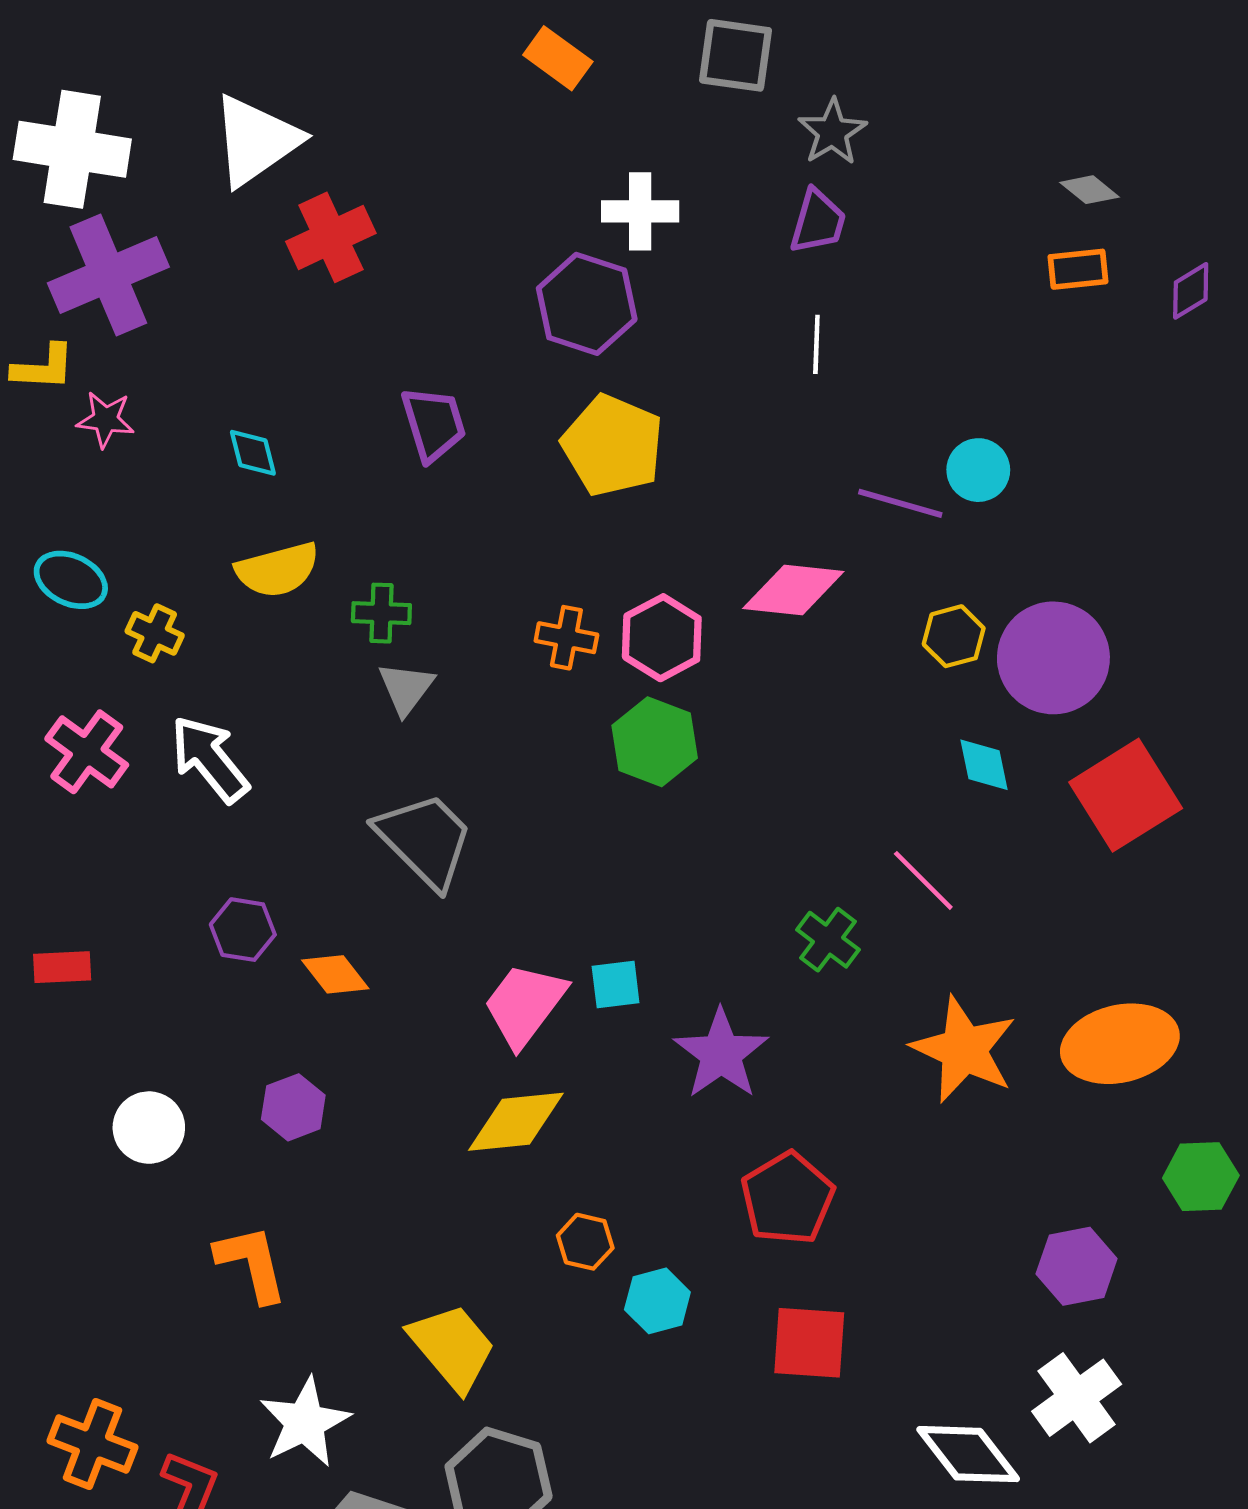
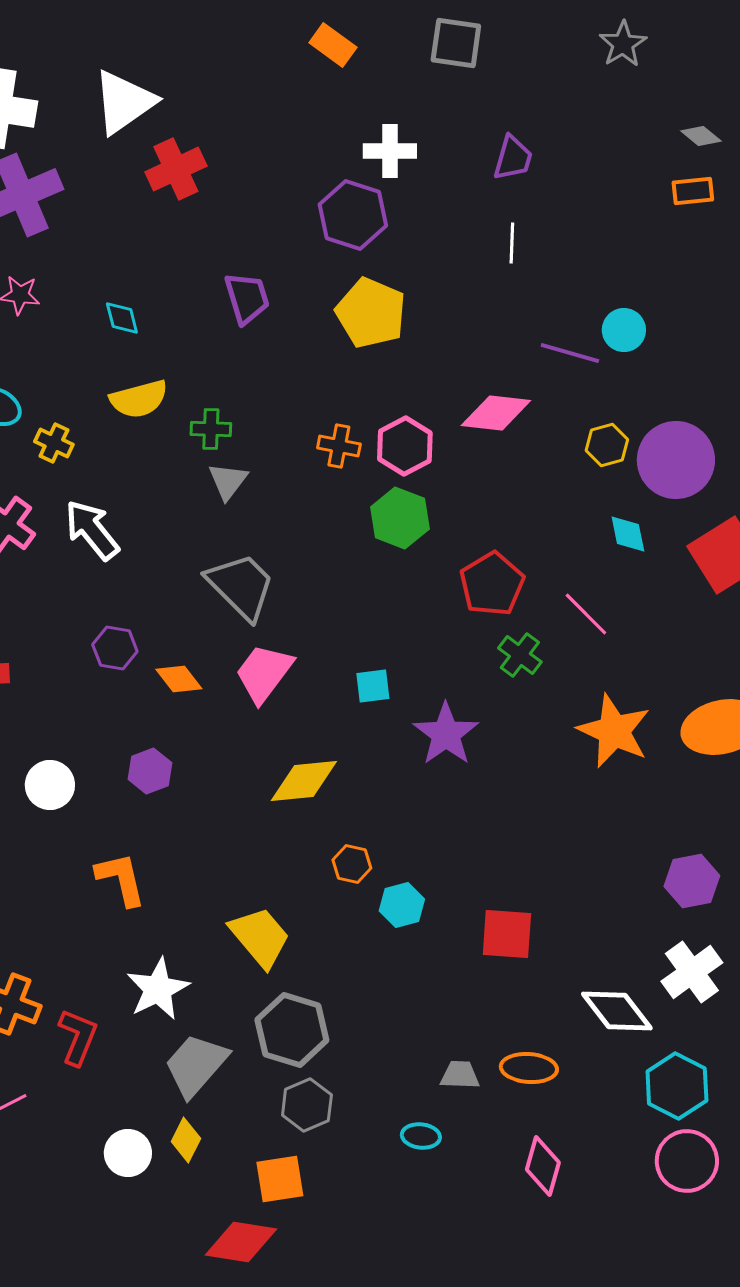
gray star: (832, 132) -> (623, 44), moved
pink trapezoid: (525, 1005) -> (264, 673), moved
red pentagon: (788, 1198) -> (492, 584), moved

